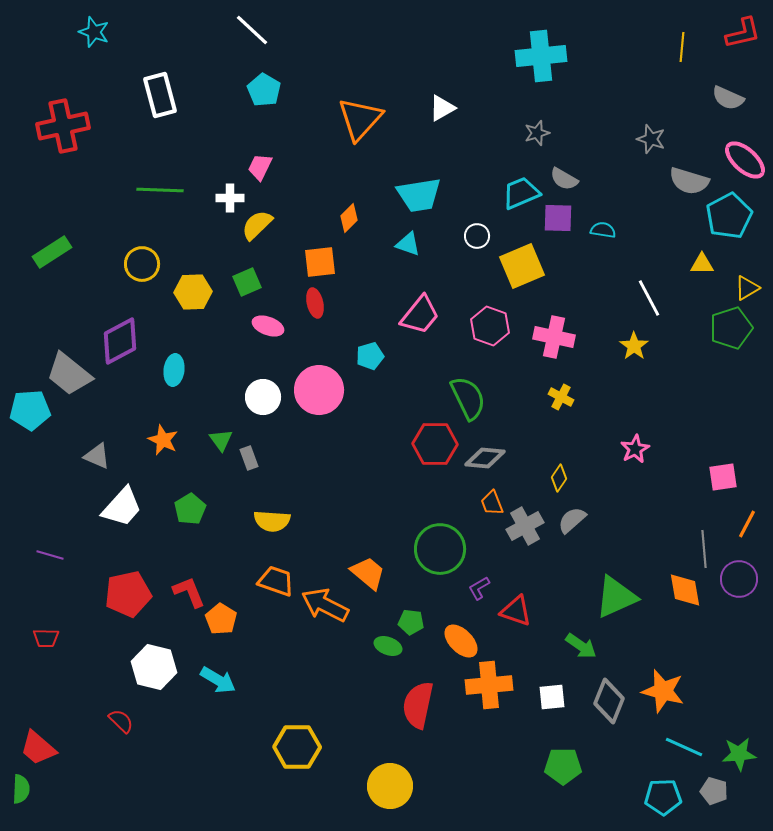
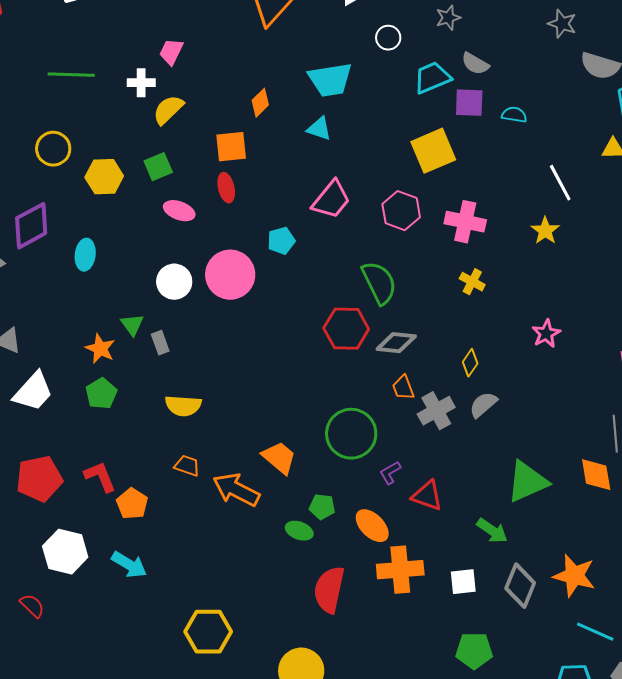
white circle: (477, 236) -> (388, 38), moved
orange star: (163, 440) -> (100, 349), moved
orange trapezoid: (276, 581) -> (187, 466), size x0.7

